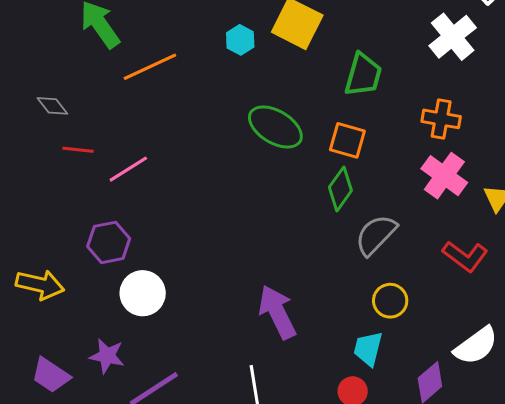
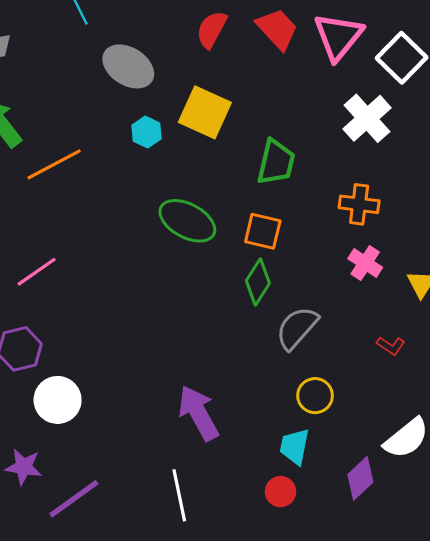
pink cross: (444, 176) -> (365, 263), size x0.7
red L-shape: (465, 256) -> (391, 346), size x0.6

